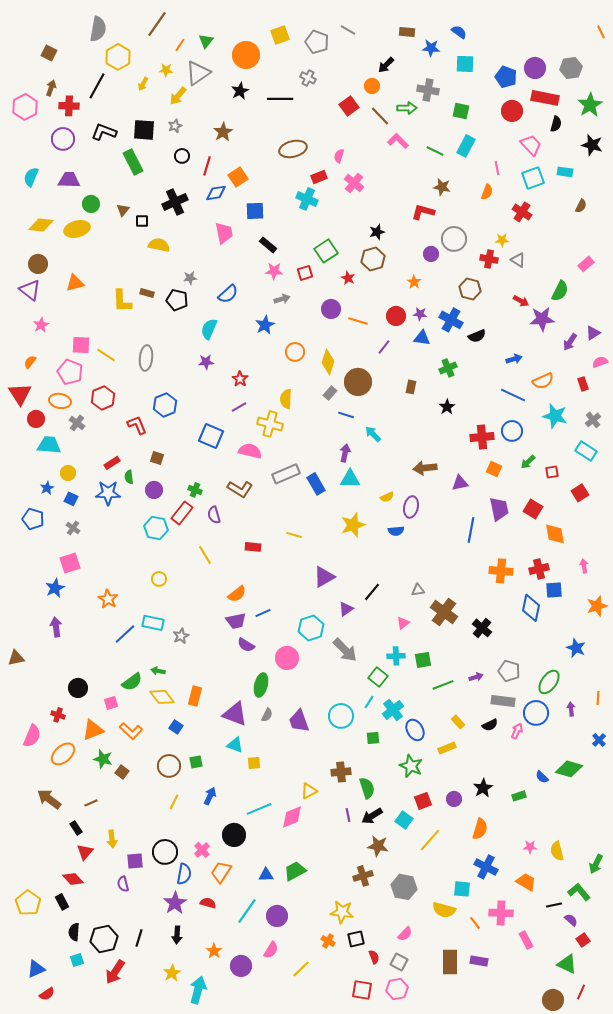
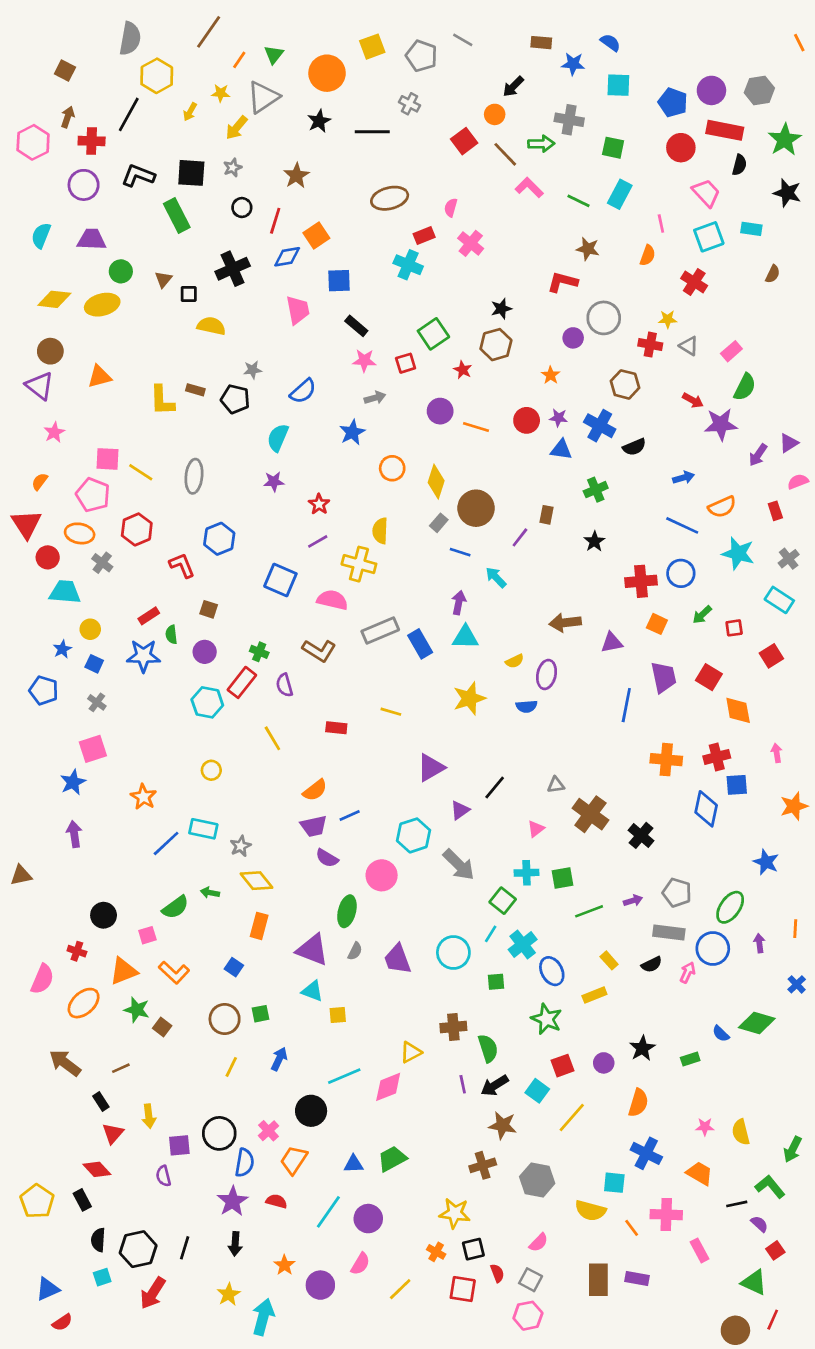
pink rectangle: (586, 264) -> (731, 351), moved
purple line: (384, 347) -> (520, 537), moved
yellow diamond: (162, 697) -> (257, 881), moved
red square: (362, 990) -> (463, 1289), moved

